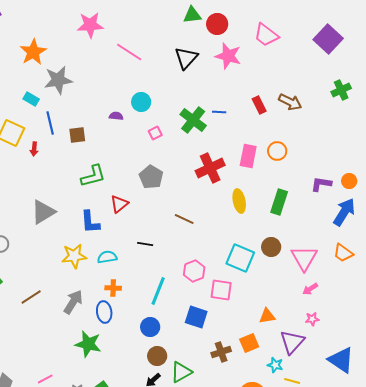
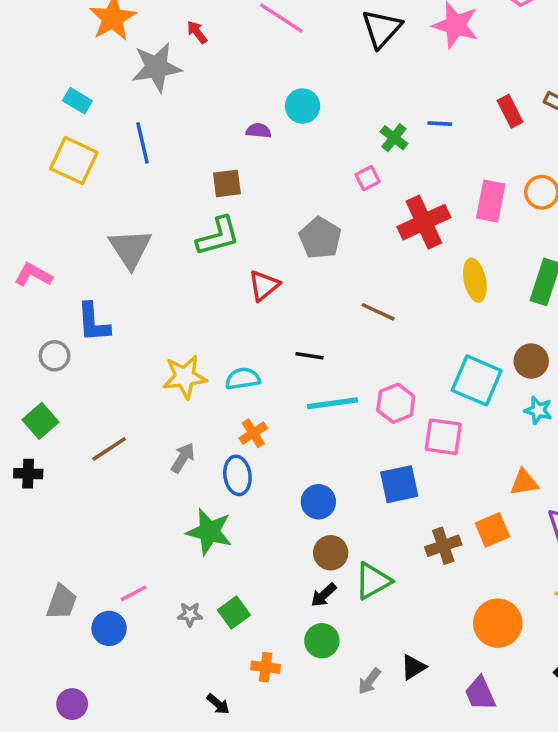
cyan rectangle: (31, 99) -> (77, 101), moved
green cross: (193, 120) -> (394, 138), size x0.6
pink square: (155, 133) -> (368, 178), moved
brown square: (77, 135) -> (227, 183), moved
red arrow: (34, 149) -> (197, 32), moved, turned 136
gray triangle: (43, 212) -> (130, 248), moved, turned -32
blue L-shape: (90, 222) -> (93, 322), moved
orange cross: (113, 288) -> (253, 433), turned -35
cyan line: (158, 291) -> (332, 403), moved, turned 60
gray arrow: (73, 302) -> (183, 458), size x0.7
blue square: (196, 317) -> (399, 484), turned -30
cyan star: (275, 365) -> (538, 410), moved

